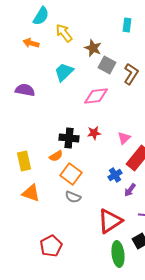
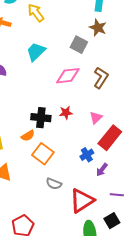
brown star: (93, 48) -> (98, 28), moved
brown L-shape: (131, 74) -> (101, 78), moved
gray semicircle: (73, 197) -> (54, 184), moved

